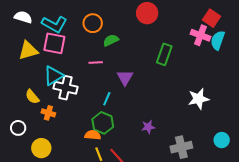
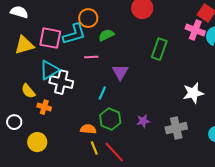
cyan L-shape: (54, 24) -> (74, 34), moved, turned -45
green hexagon: (103, 123) -> (110, 119), moved
gray cross: (181, 147) -> (176, 128), moved

